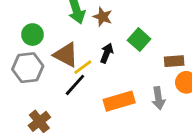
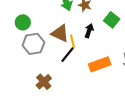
green circle: (32, 35) -> (23, 22), moved
yellow line: (83, 67) -> (73, 42), turned -64

